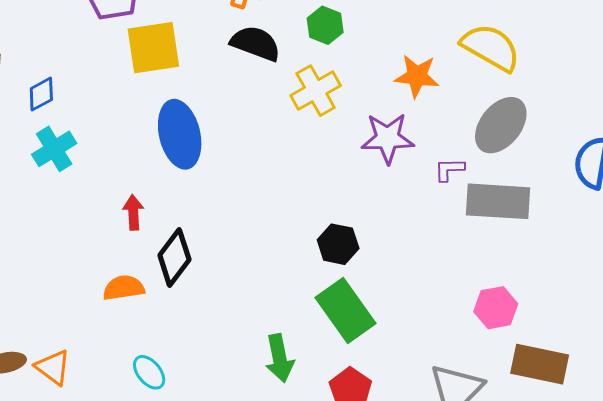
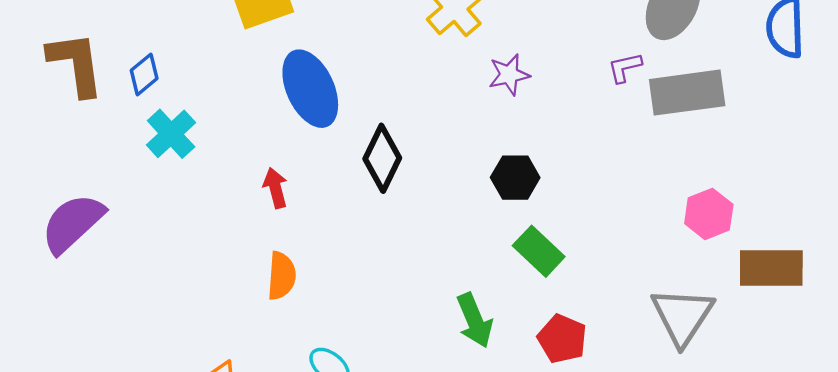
purple star: (388, 138) -> (509, 75), moved, size x0.7
black diamond: (174, 257) -> (382, 158), moved
orange semicircle: (124, 288) -> (282, 276), turned 114
green rectangle: (345, 310) -> (539, 251), size x0.7

